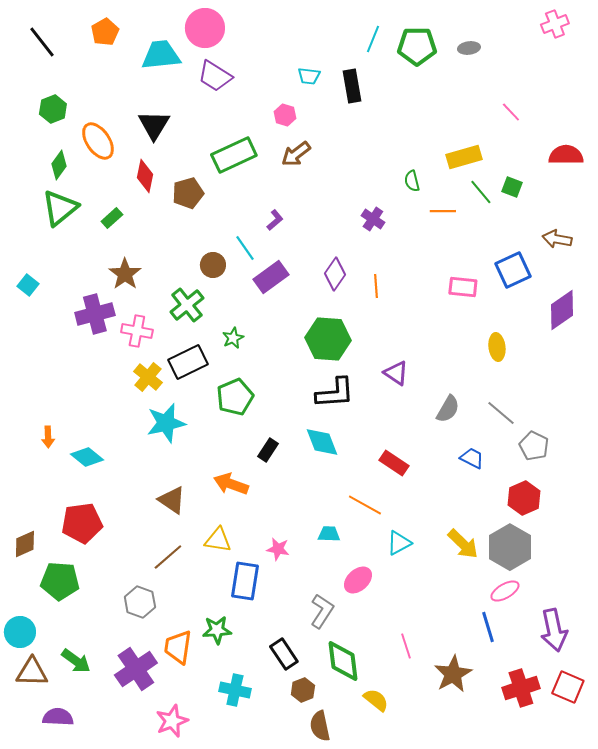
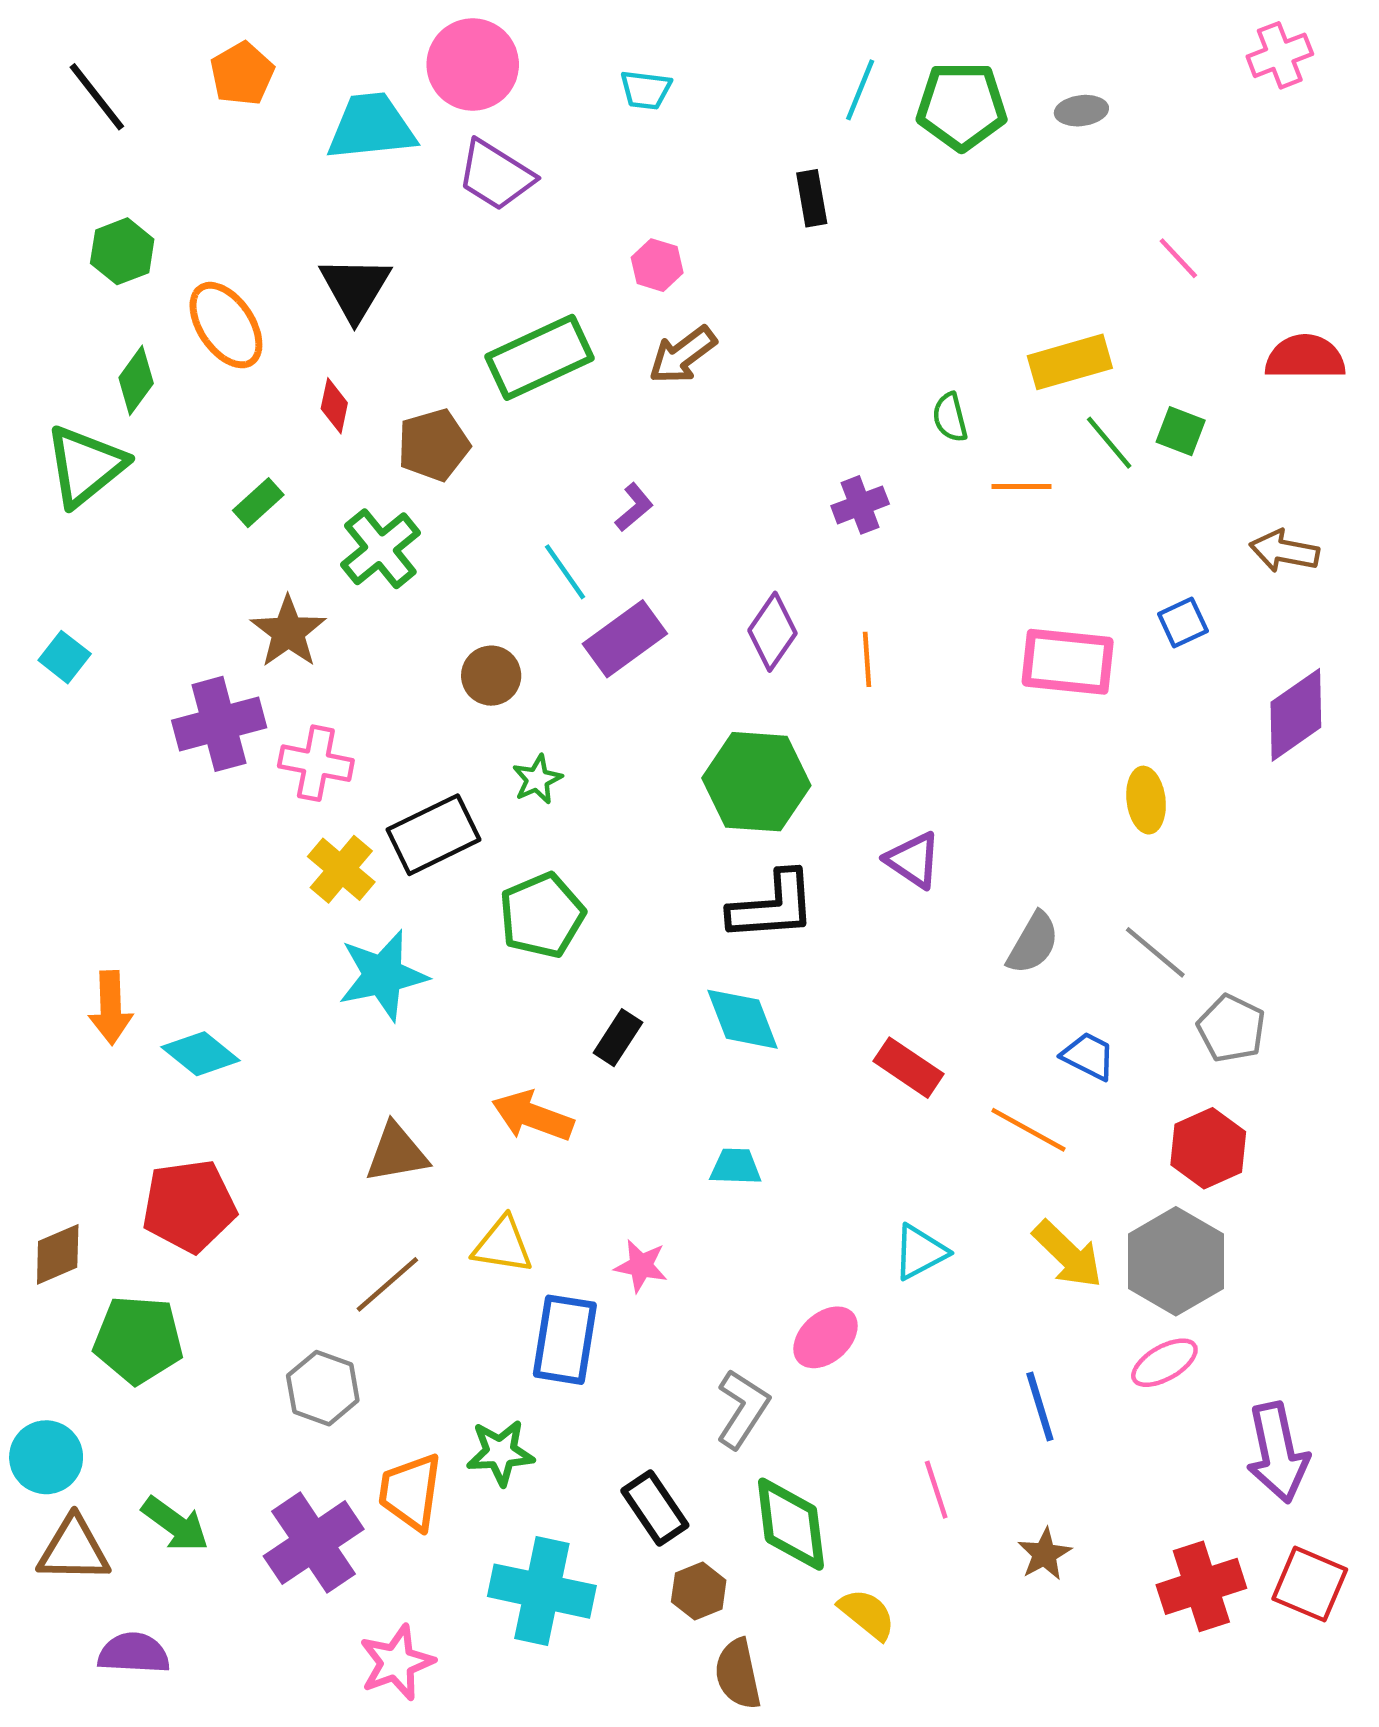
cyan trapezoid: (309, 76) -> (646, 90), moved
black rectangle: (352, 86) -> (812, 198), size x0.7
red diamond: (145, 176) -> (334, 406), size x0.7
green triangle: (60, 208) -> (85, 466), moved
purple cross: (373, 219) -> (860, 505), turned 35
brown circle: (213, 265) -> (491, 676), moved
blue square: (513, 270) -> (1183, 623), size x0.6
pink rectangle: (463, 287) -> (1068, 662), size x1.4
green cross: (187, 305) -> (380, 549), moved
orange arrow: (48, 437) -> (111, 1008), size x1.4
brown triangle: (172, 500) -> (397, 1153), turned -44
orange line: (365, 505) -> (1028, 1130), moved
cyan trapezoid: (329, 534) -> (736, 1167), moved
blue line: (488, 627) -> (1040, 1407), moved
brown star: (453, 674) -> (1045, 1554), size x0.6
cyan cross: (235, 690) -> (542, 1591), size x1.4

